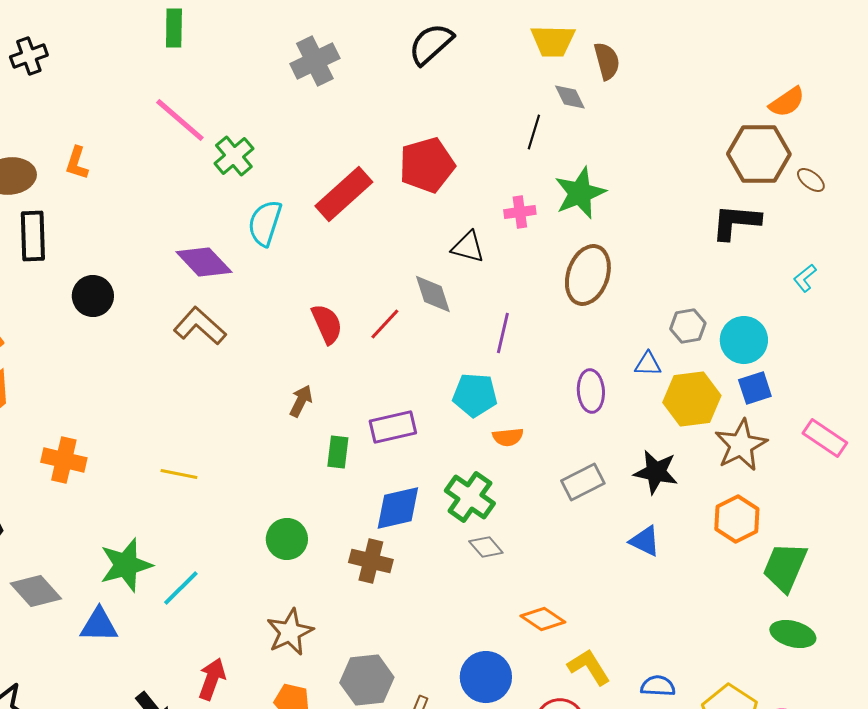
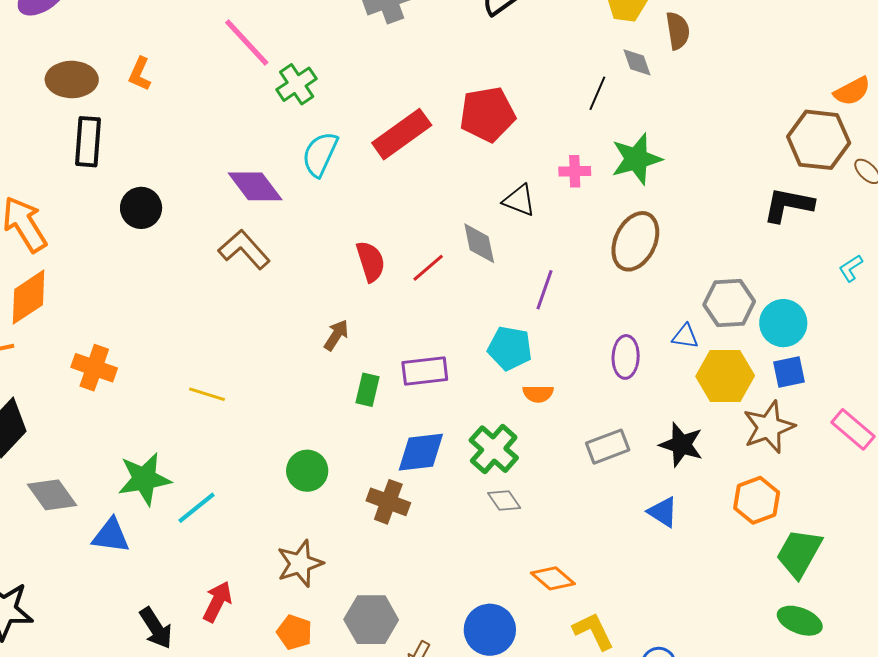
gray hexagon: (688, 326) -> (729, 303), size x1.4

